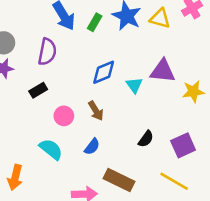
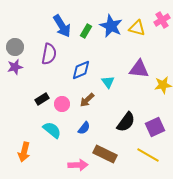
blue diamond: (104, 72) -> (81, 70), moved
cyan triangle: (134, 85) -> (108, 82), moved
black rectangle: (38, 90) -> (42, 99), moved
brown arrow: (96, 111) -> (87, 100), turned 77
black semicircle: (146, 139) -> (126, 122), size x1.5

